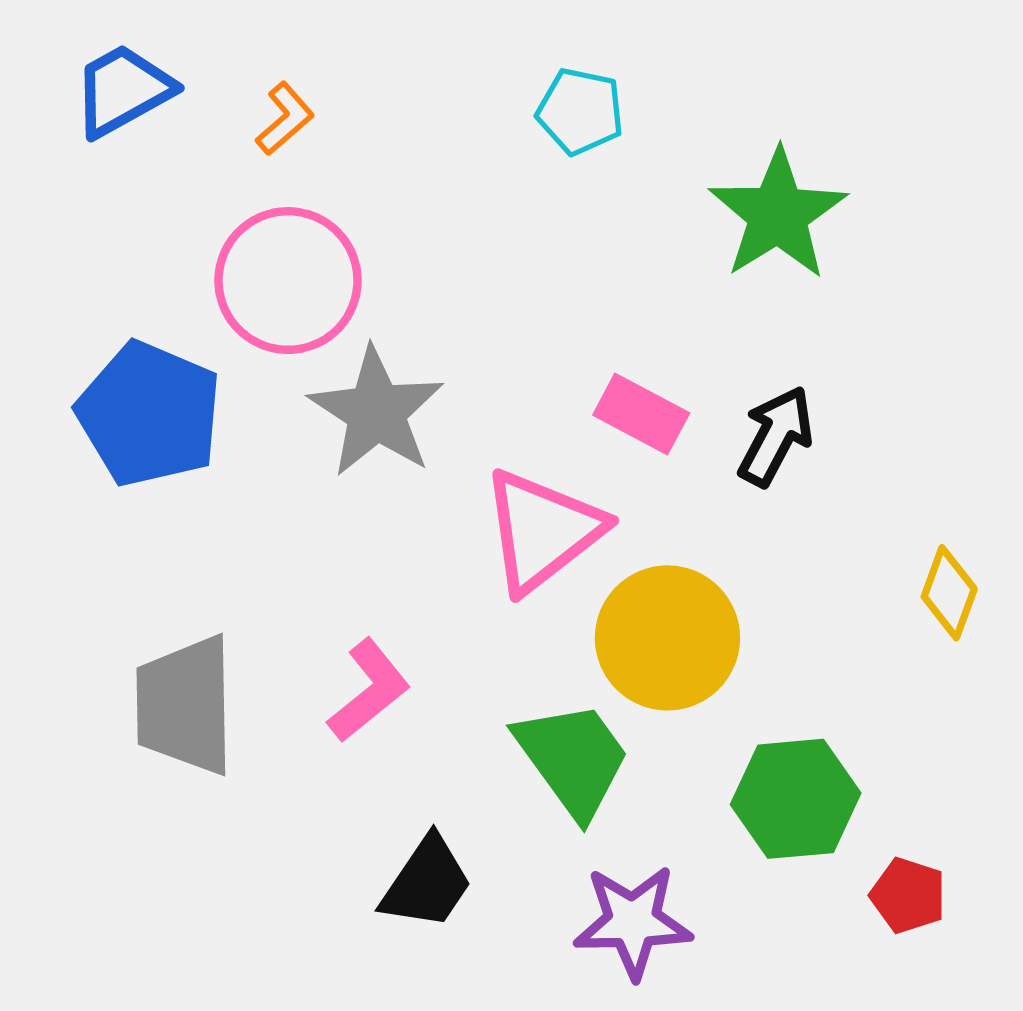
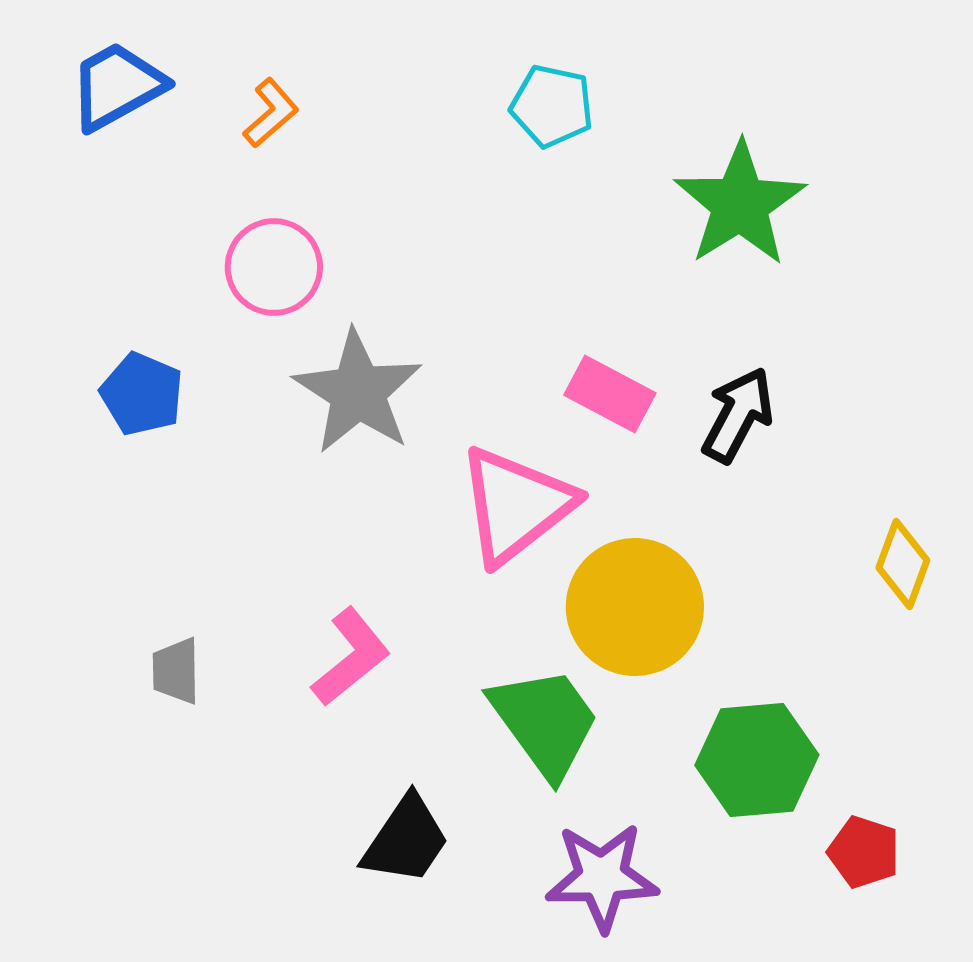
pink circle: (288, 281) -> (274, 267), size x0.7
blue pentagon: (149, 414) -> (142, 394), size x0.6
gray trapezoid: (185, 705) -> (176, 671), size x0.5

